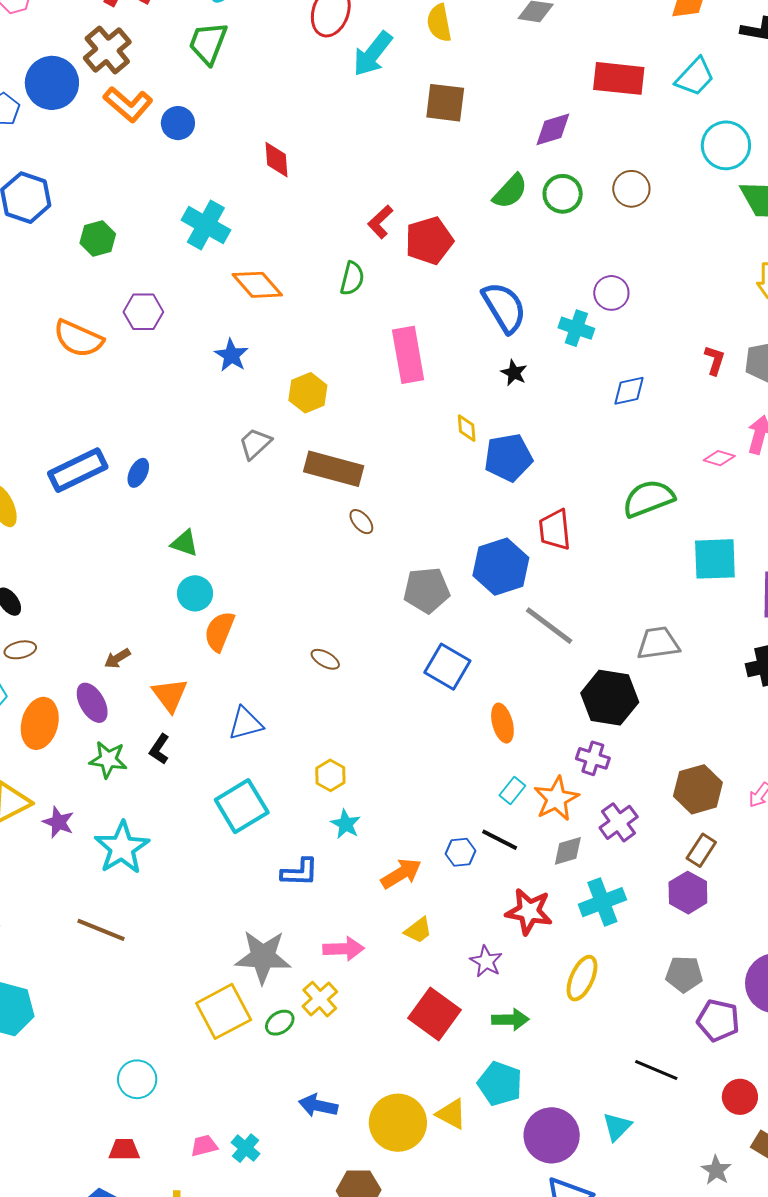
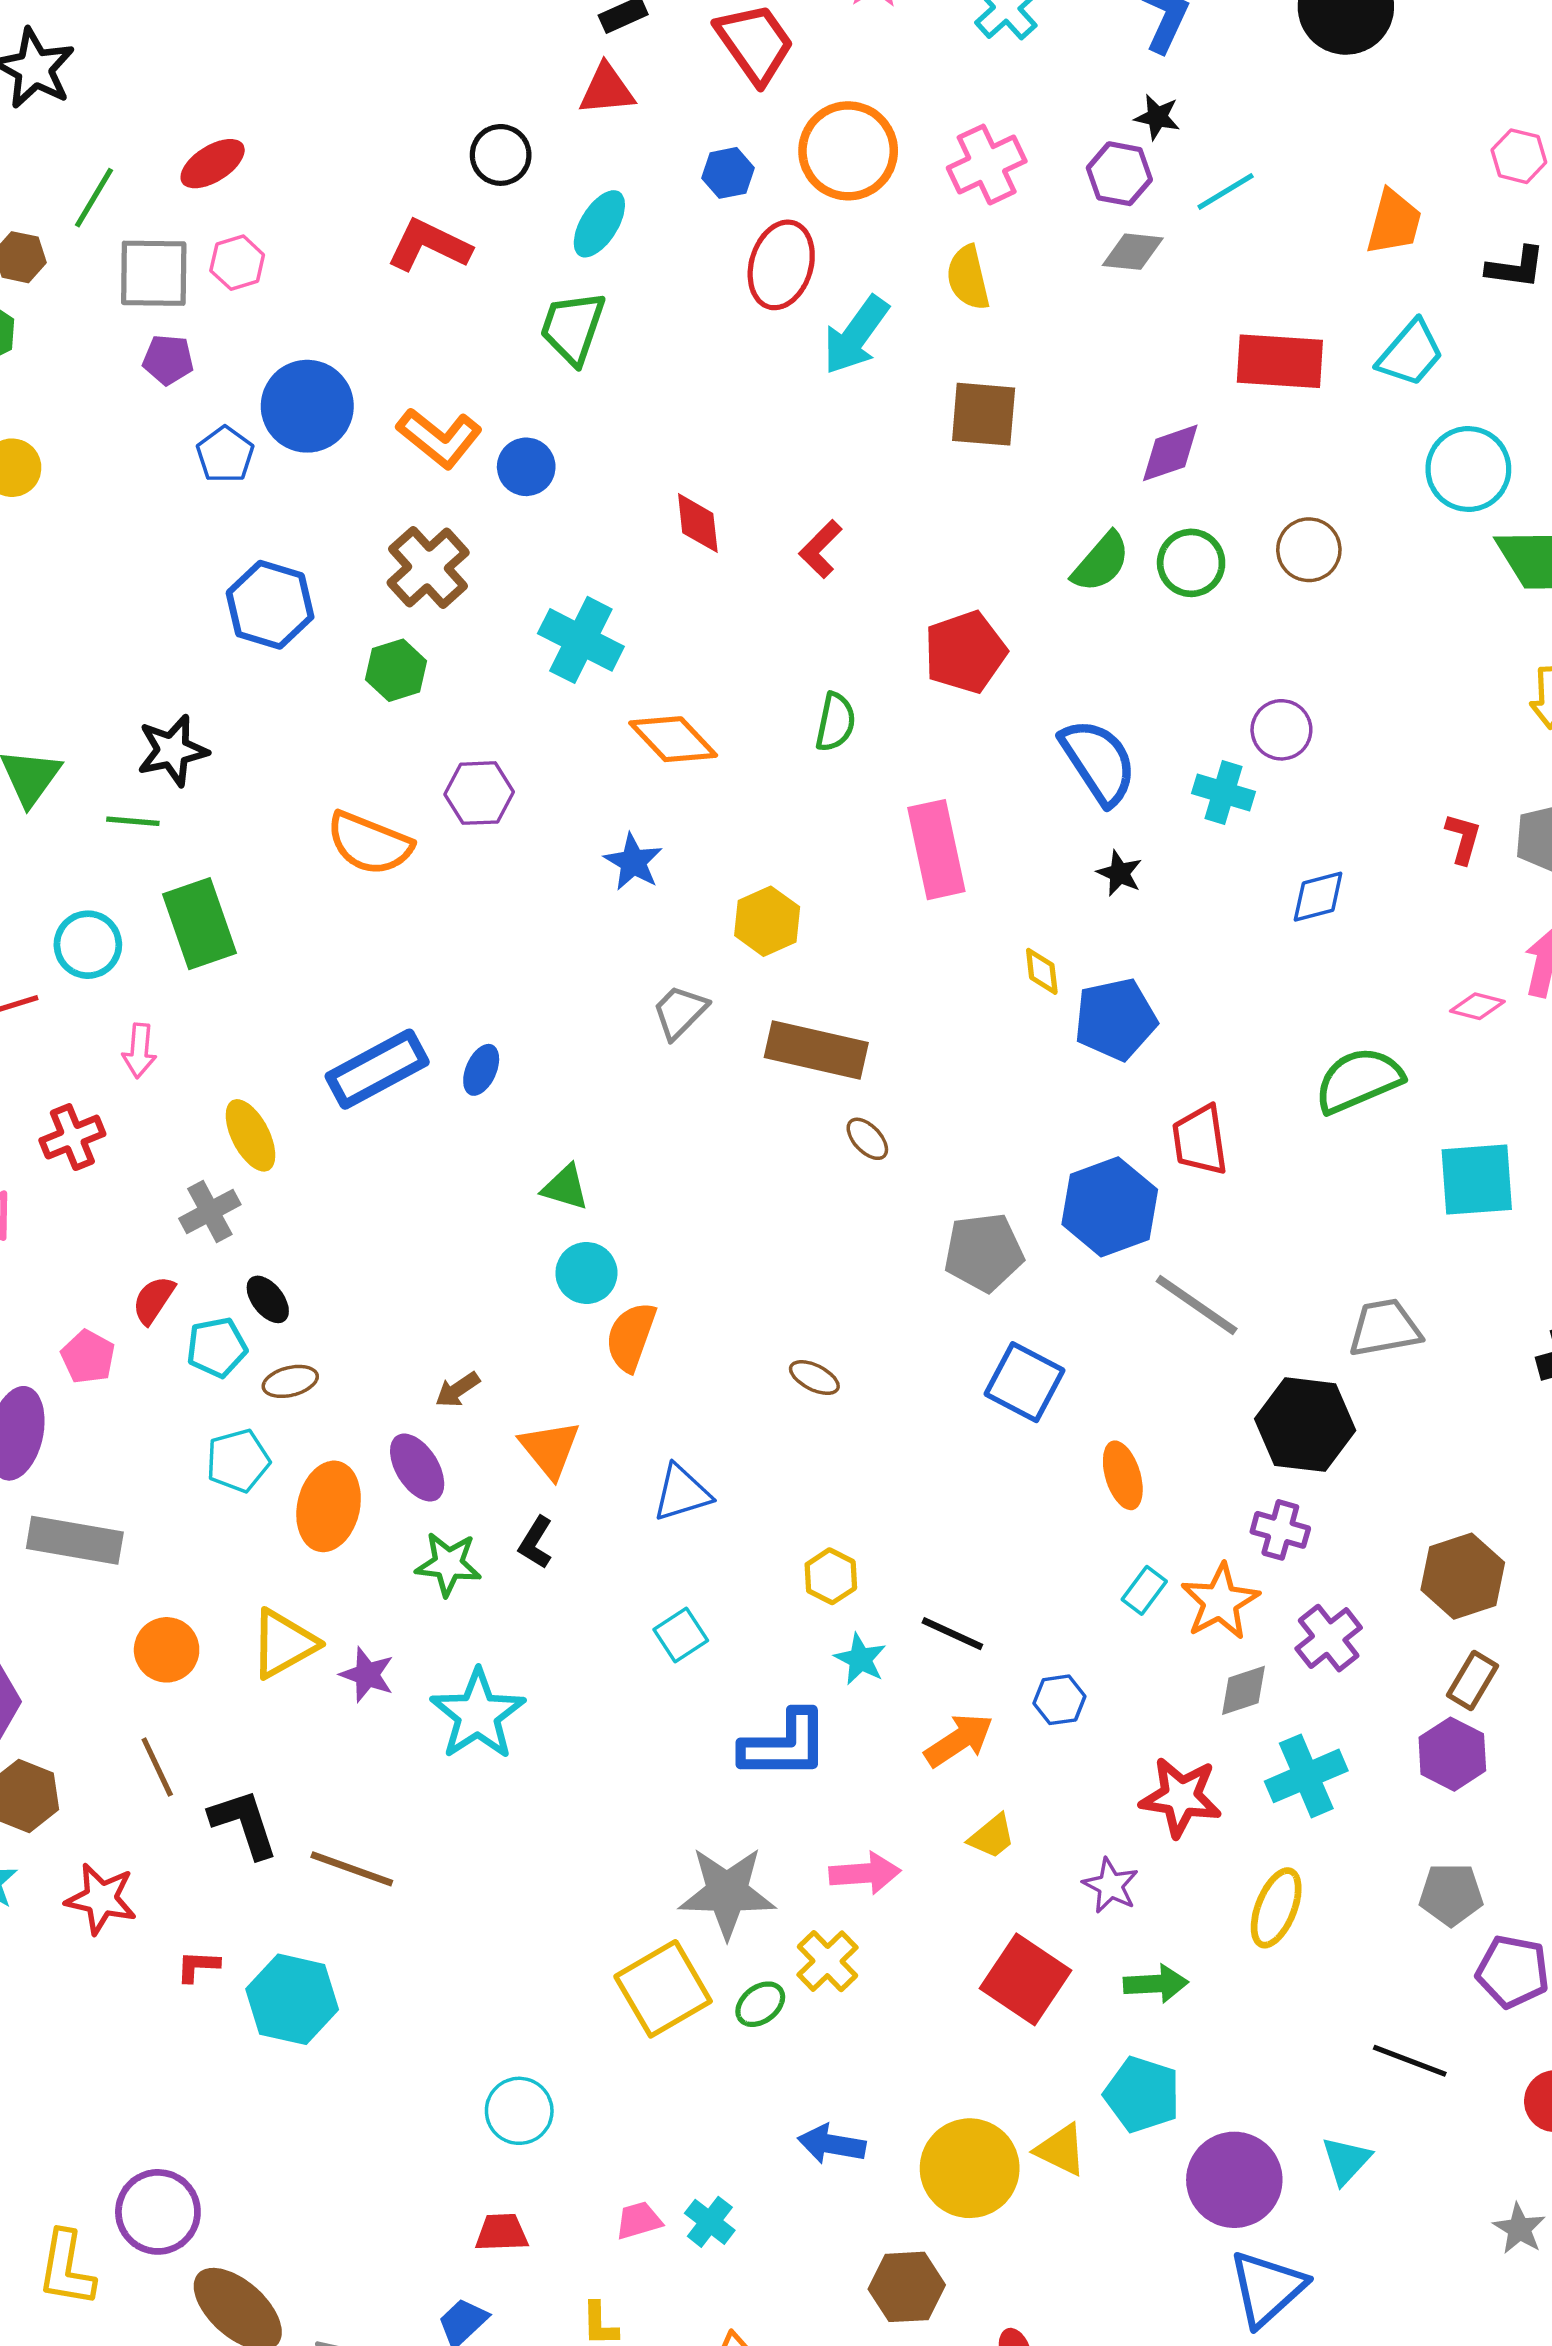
brown cross: (107, 50) -> (428, 568), moved
red L-shape: (380, 222) -> (821, 549), moved
cyan square: (242, 806) -> (681, 1635), size x0.6
black line: (500, 840) -> (952, 1634), moved
blue L-shape: (300, 872) -> (785, 1745), size x1.4
brown line: (101, 930) -> (352, 1869), moved

